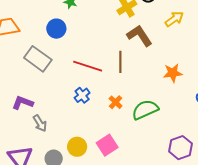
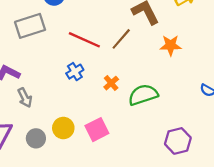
gray rectangle: (38, 59) -> (30, 26), turned -60
brown line: (120, 62) -> (121, 39), turned 35
orange star: (173, 73) -> (171, 45), moved

